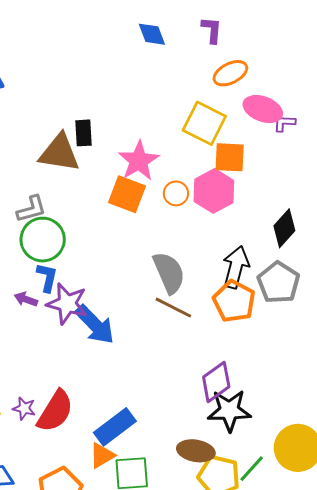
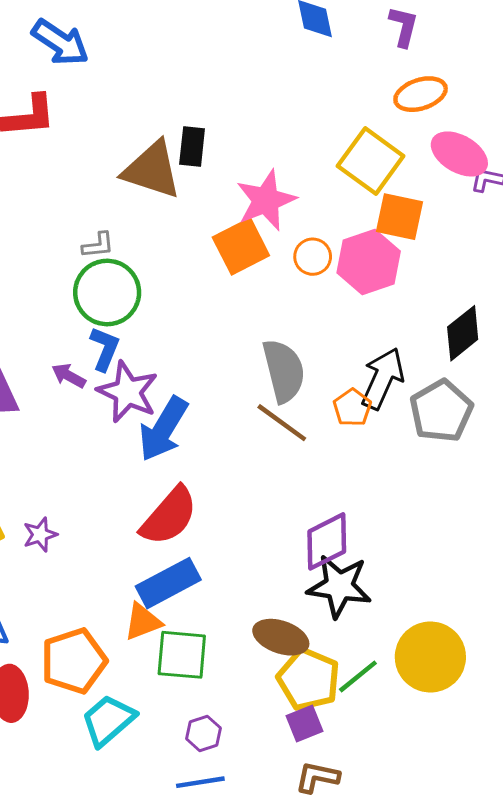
orange square: (127, 194) -> (241, 246), turned 33
gray L-shape: (31, 209) -> (98, 245), size x0.7
orange pentagon: (234, 301) -> (352, 408), moved, size x0.6
blue arrow: (95, 325) -> (163, 429), turned 66
purple star: (24, 408) -> (40, 535), turned 30
red semicircle: (55, 411) -> (169, 516), moved

